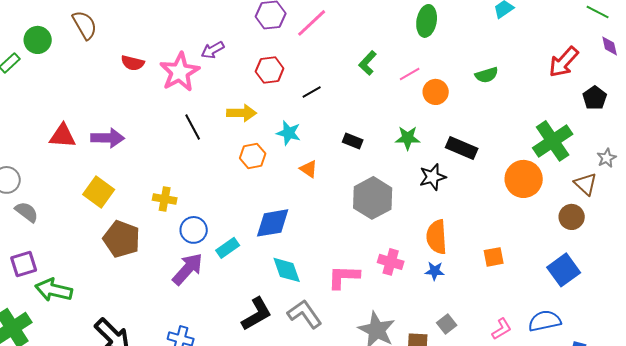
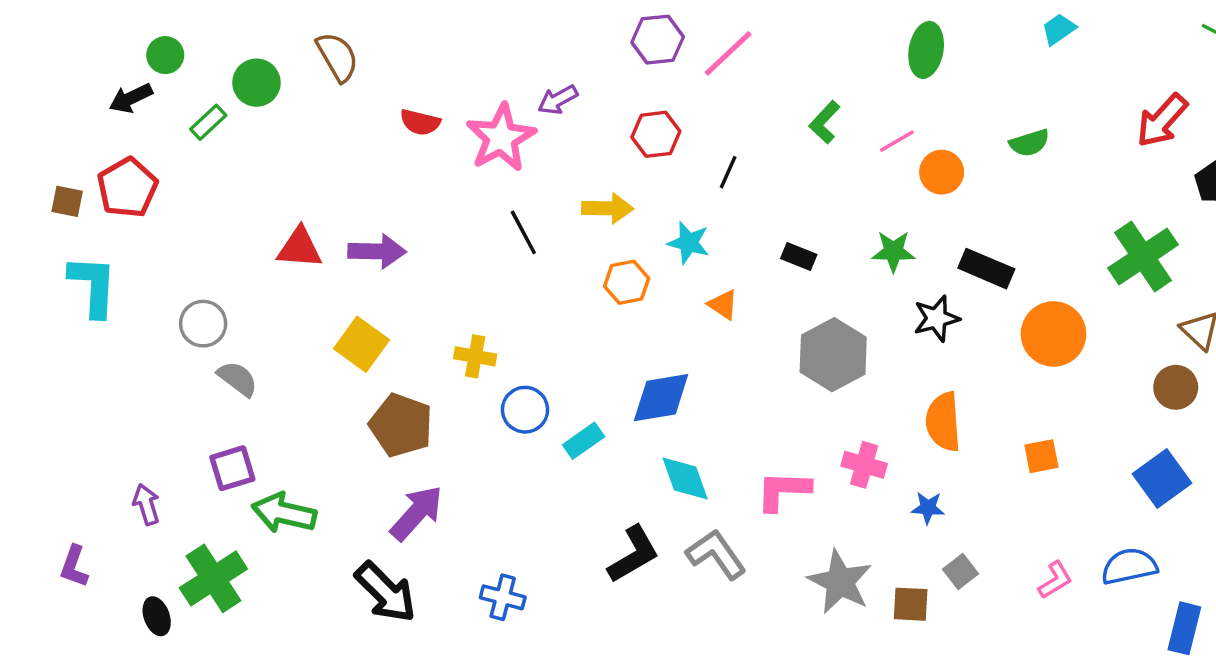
black line: (312, 92) -> (728, 172), turned -36
orange circle: (524, 179) -> (1053, 334), moved
purple arrow: (188, 269) -> (417, 513), moved
blue star: (435, 271) -> (928, 508), moved

